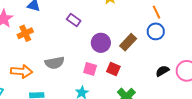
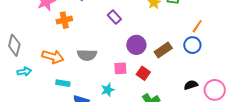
orange line: (157, 12) -> (197, 26), turned 48
pink square: (90, 69) -> (120, 68), turned -32

